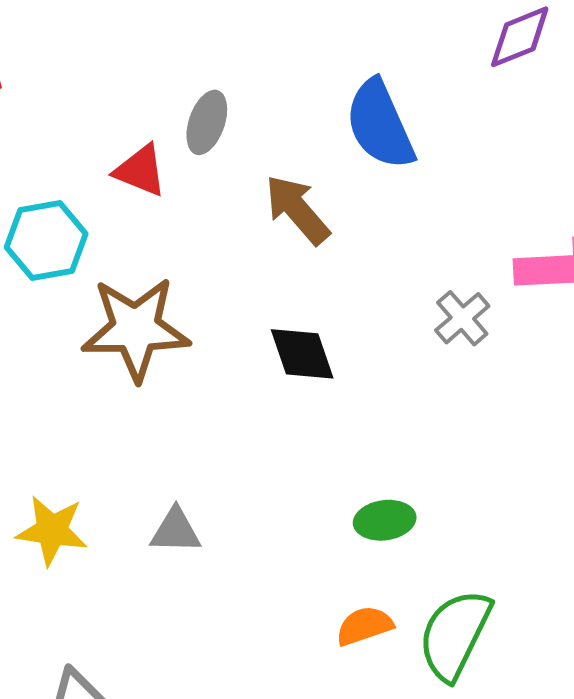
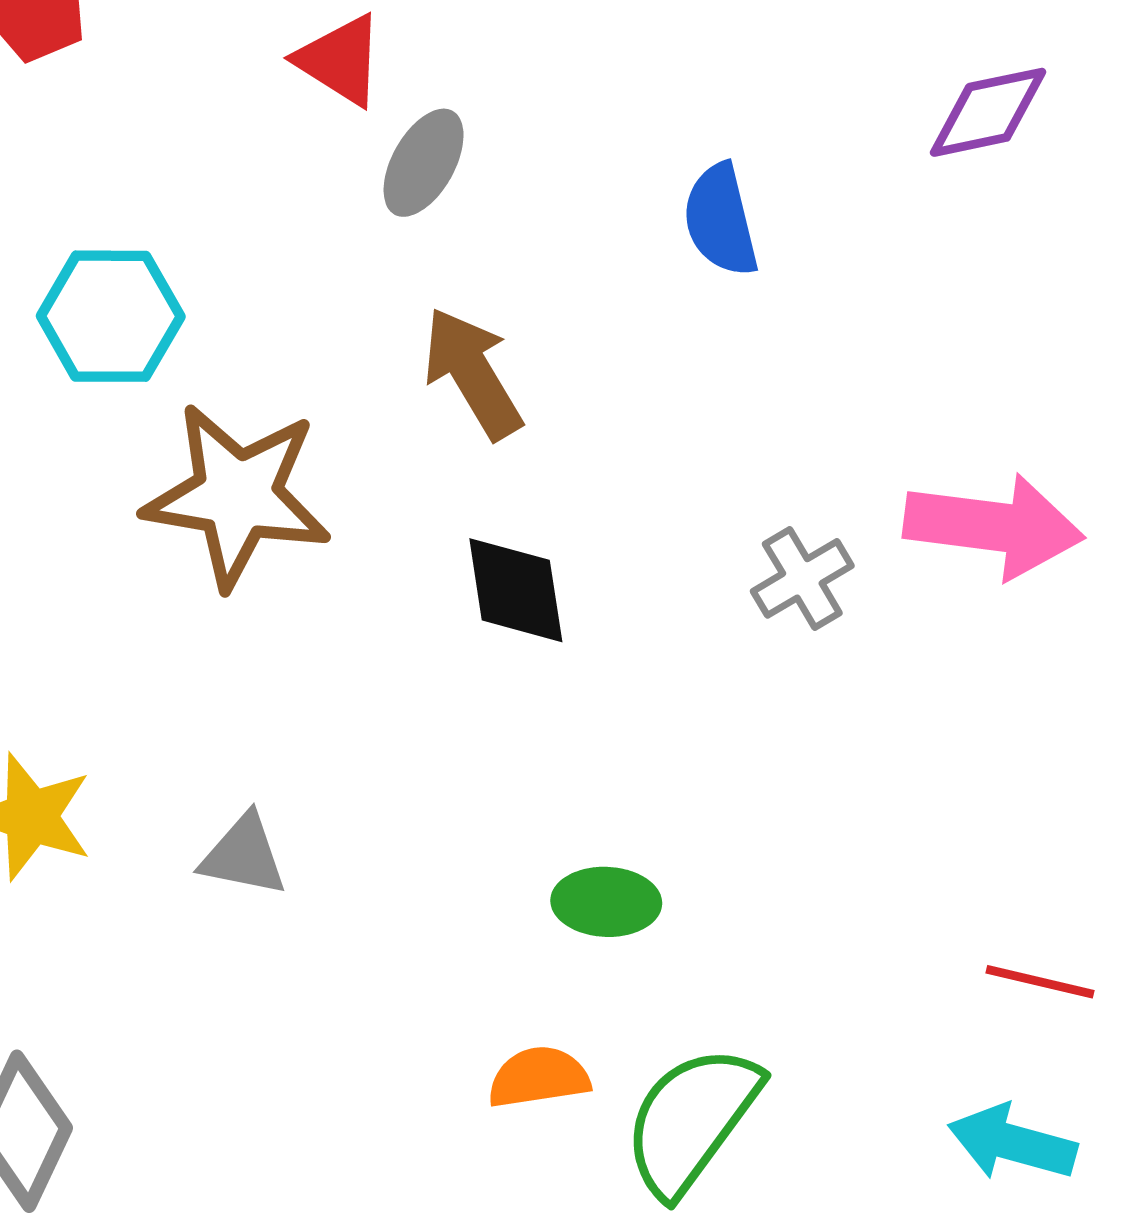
blue semicircle: (380, 125) -> (721, 220), size x0.7
red triangle: (140, 170) -> (340, 60), moved
brown arrow: (297, 210) -> (473, 373), moved

